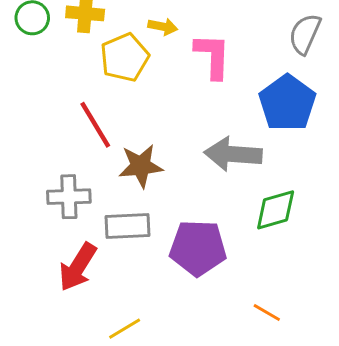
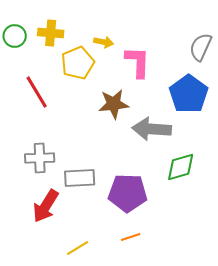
red line: (95, 125) -> (37, 92), moved
brown star: (141, 166) -> (114, 104), moved
orange line: (267, 312) -> (131, 237), moved, turned -48

